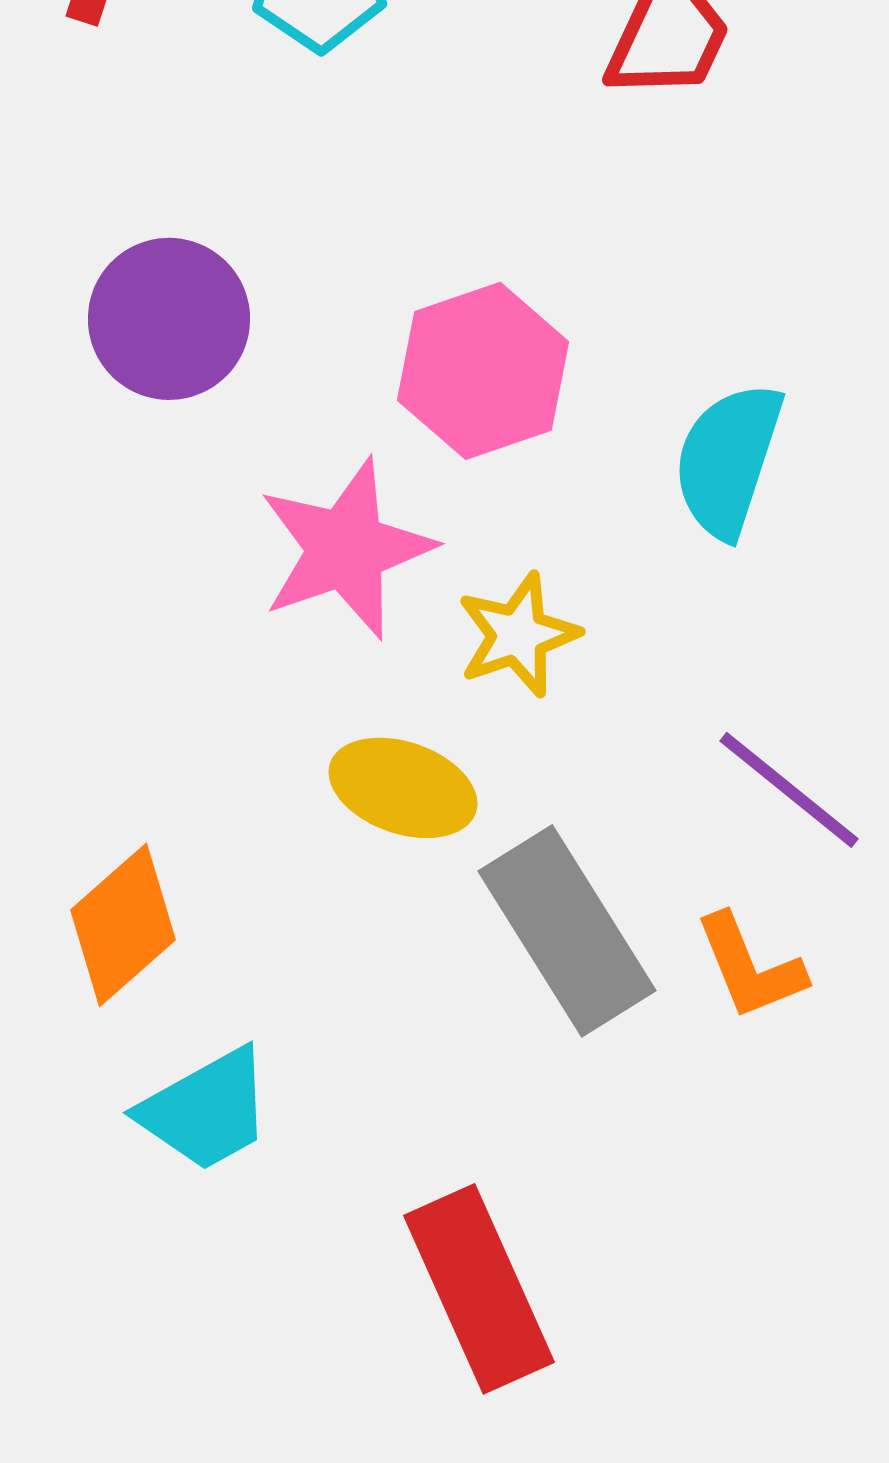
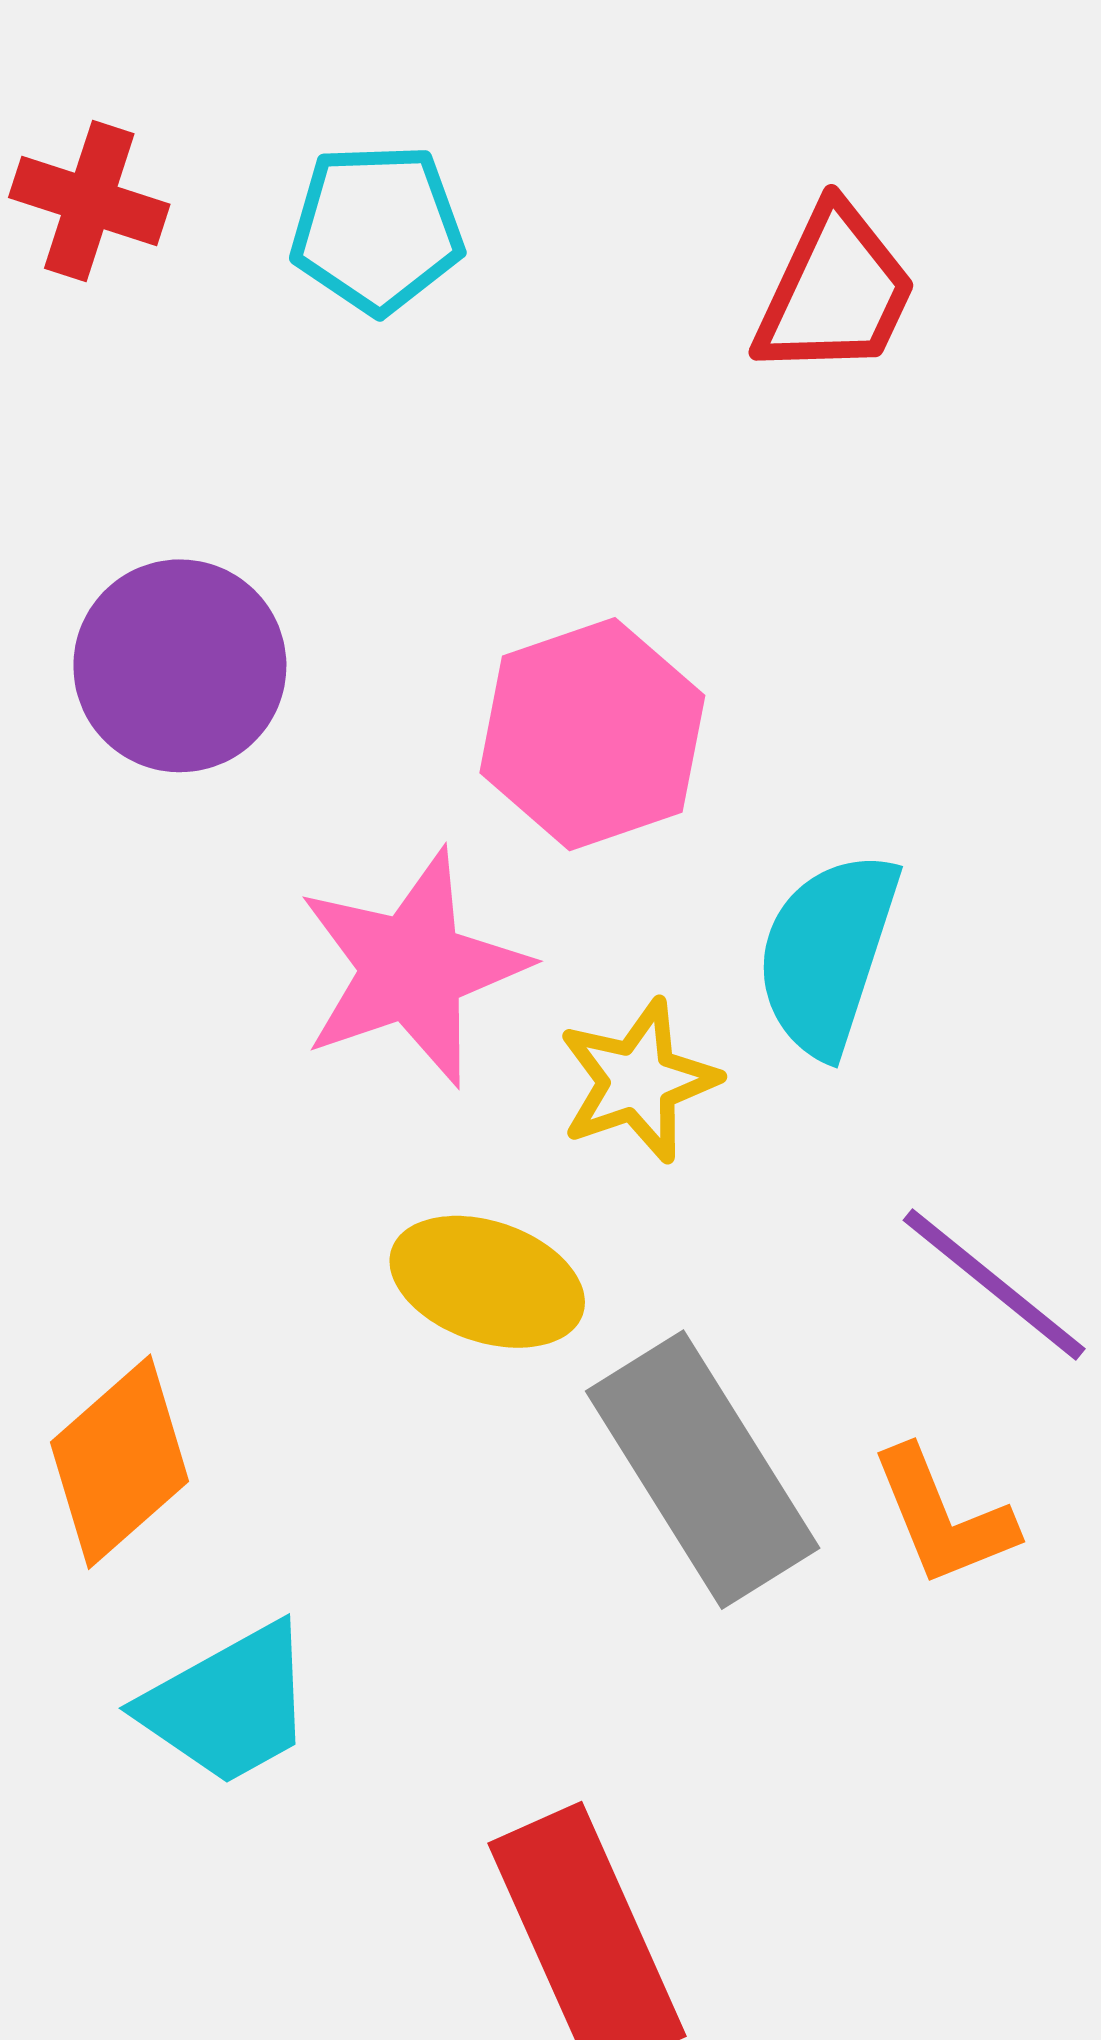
cyan semicircle: (728, 460) -> (827, 953), moved

